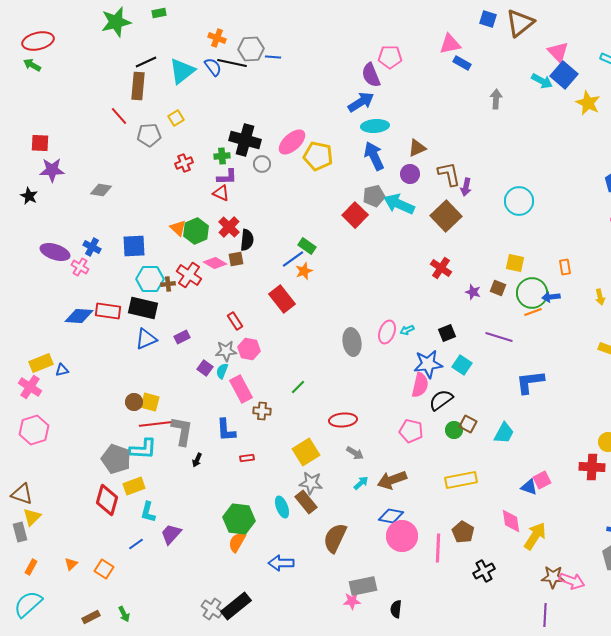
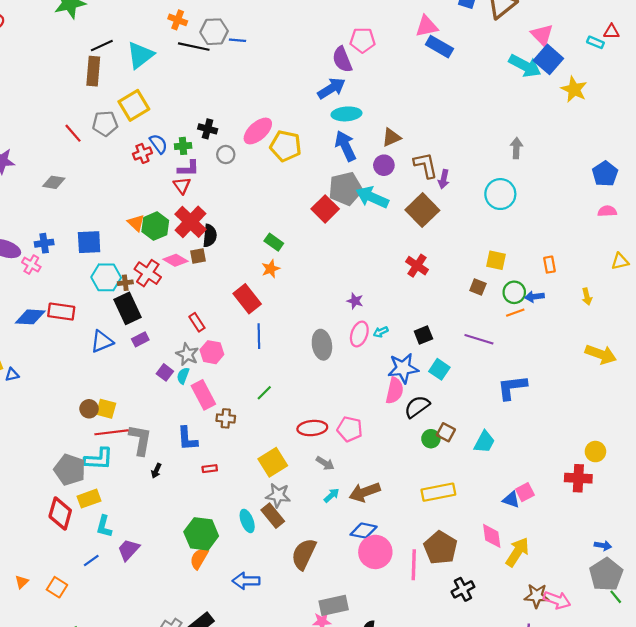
blue rectangle: (462, 63) -> (439, 47), size x1.4
blue semicircle: (213, 67) -> (158, 144), moved
cyan arrow: (542, 81) -> (525, 66), size x1.4
gray arrow: (496, 99) -> (516, 148), moved
red line: (119, 116) -> (73, 133), moved
yellow square: (176, 118) -> (134, 105), size x1.8
black cross: (245, 140) -> (208, 129), size x0.6
red triangle: (221, 193) -> (182, 185), turned 30
gray pentagon: (374, 196) -> (345, 189), size x1.4
red cross: (229, 227) -> (191, 222), size x1.4
blue cross: (92, 247) -> (44, 243), turned -36
blue line: (293, 259) -> (259, 336), moved, turned -55
purple star: (473, 292) -> (355, 301), moved
green circle: (532, 293) -> (514, 292), size x0.7
black rectangle: (143, 308) -> (127, 308), moved, turned 52
gray star: (226, 351) -> (187, 354), turned 30
pink pentagon: (411, 431) -> (350, 429), moved
brown pentagon: (463, 532) -> (441, 548), size x1.4

